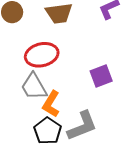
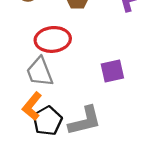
orange L-shape: (51, 104) -> (32, 106), moved

